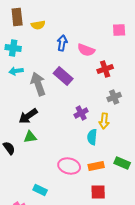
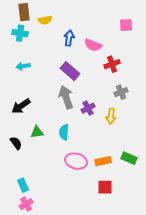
cyan cross: (13, 48) -> (20, 33), moved
gray arrow: (38, 84) -> (66, 97), moved
black arrow: (28, 116) -> (21, 106), moved
cyan semicircle: (92, 137) -> (64, 132), moved
cyan rectangle: (40, 190) -> (23, 185), moved, turned 40

